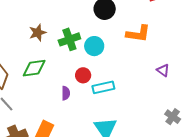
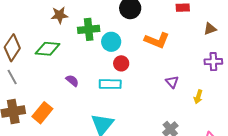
red circle: (83, 75) -> (121, 63), moved
purple semicircle: (66, 93) -> (72, 81), turned -64

